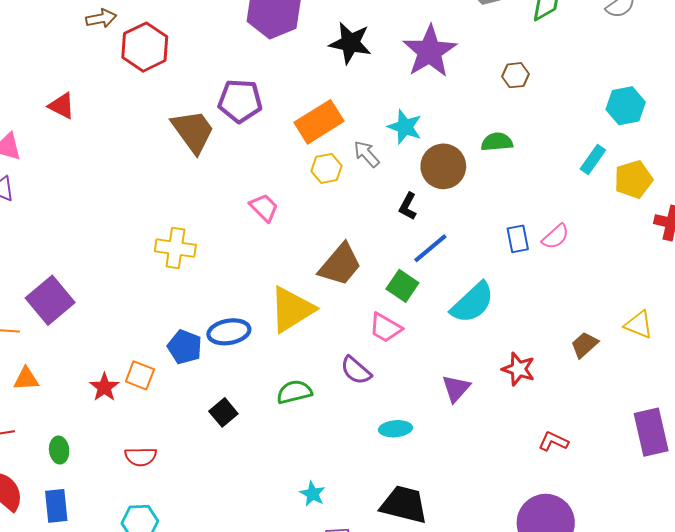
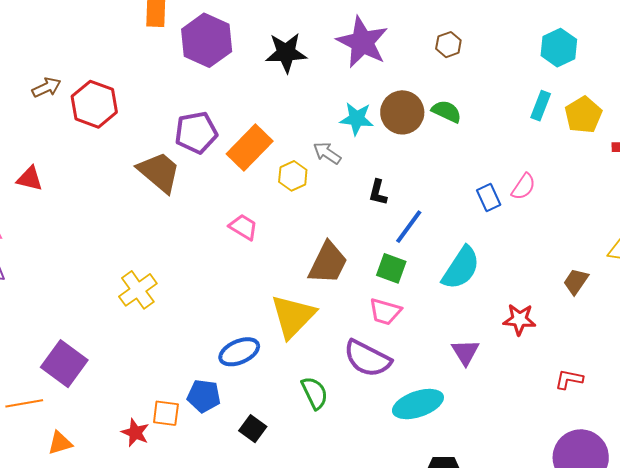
orange rectangle: (319, 122) -> (250, 147), moved
green semicircle: (497, 142) -> (447, 111), turned 44
brown circle: (443, 166) -> (402, 112), moved
yellow cross: (175, 248) -> (138, 290), moved, turned -30
blue pentagon: (185, 347) -> (204, 396), moved
purple semicircle: (356, 370) -> (367, 358), size x1.5
green semicircle: (294, 392) -> (315, 393), turned 92
cyan ellipse: (395, 429) -> (418, 404), size x1.6

